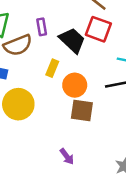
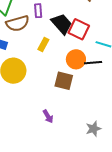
red square: (98, 29) -> (79, 29), moved
orange circle: (75, 85) -> (76, 59), moved

